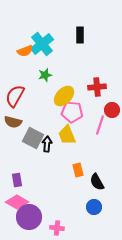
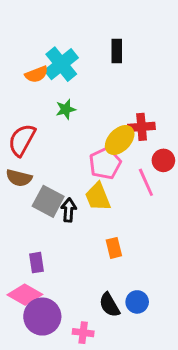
yellow ellipse: (64, 96) -> (120, 140), moved
pink pentagon: (72, 112) -> (105, 163), turned -30
pink line: (100, 125) -> (146, 182), turned -42
purple rectangle: (17, 180) -> (36, 263), moved
black semicircle: (97, 182) -> (109, 305), moved

